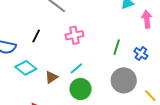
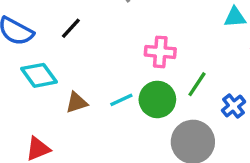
pink cross: (74, 35) -> (160, 52), moved
green circle: (81, 89) -> (157, 99), moved

